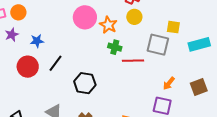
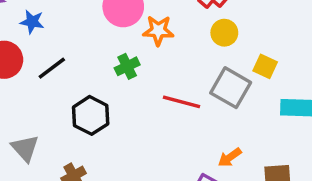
yellow circle: (134, 17) -> (224, 33), moved
orange star: (108, 25) -> (158, 31), turned 30
green cross: (115, 47) -> (127, 66), moved, turned 32

